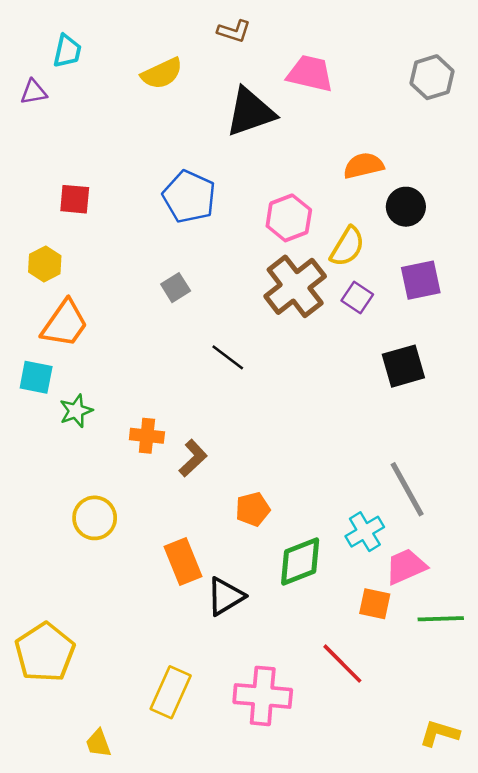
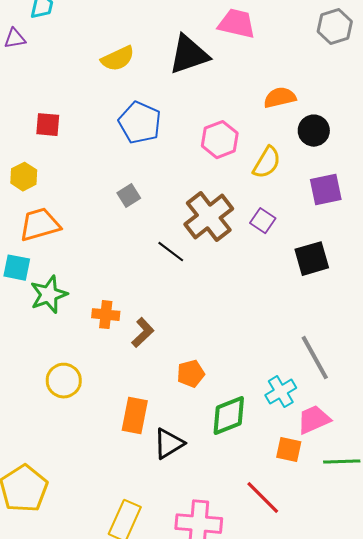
yellow semicircle: (162, 73) -> (118, 59), moved
brown cross: (295, 286) -> (209, 217), moved
purple square: (357, 298) -> (263, 221), moved
orange trapezoid: (65, 324) -> (40, 225), turned -141
green star: (76, 411) -> (49, 295), size x1.4
orange rectangle: (183, 561) -> (135, 416), turned 33

